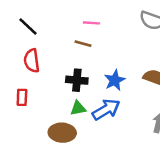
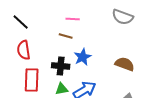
blue star: (115, 80) -> (83, 57), moved
red rectangle: (22, 97) -> (32, 80), moved, size x1.6

